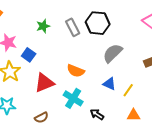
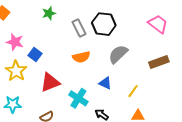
green star: (43, 26) -> (49, 13), moved
orange semicircle: (76, 71) -> (81, 57), moved, turned -36
blue triangle: (109, 84) -> (105, 83), moved

